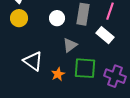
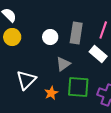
white triangle: (33, 61) -> (26, 80), turned 40

